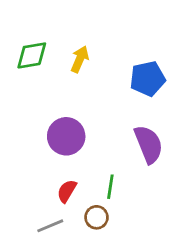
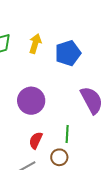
blue pentagon: (148, 79) -> (68, 53), moved

